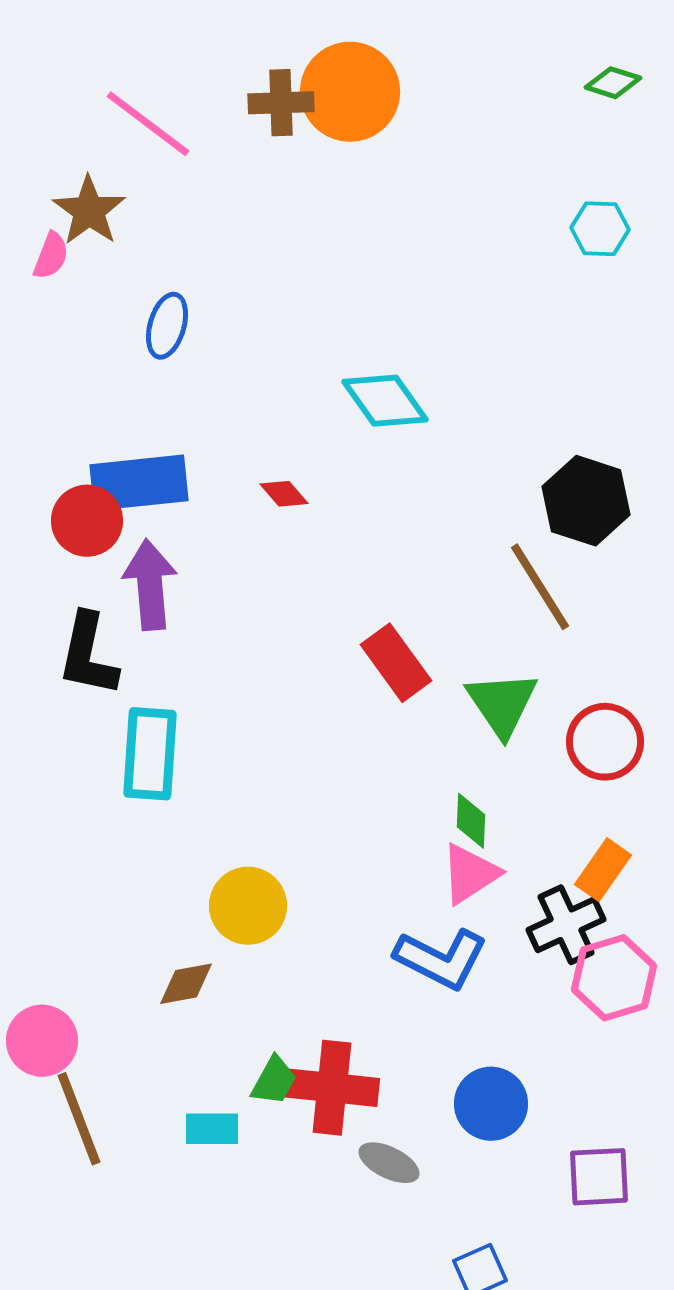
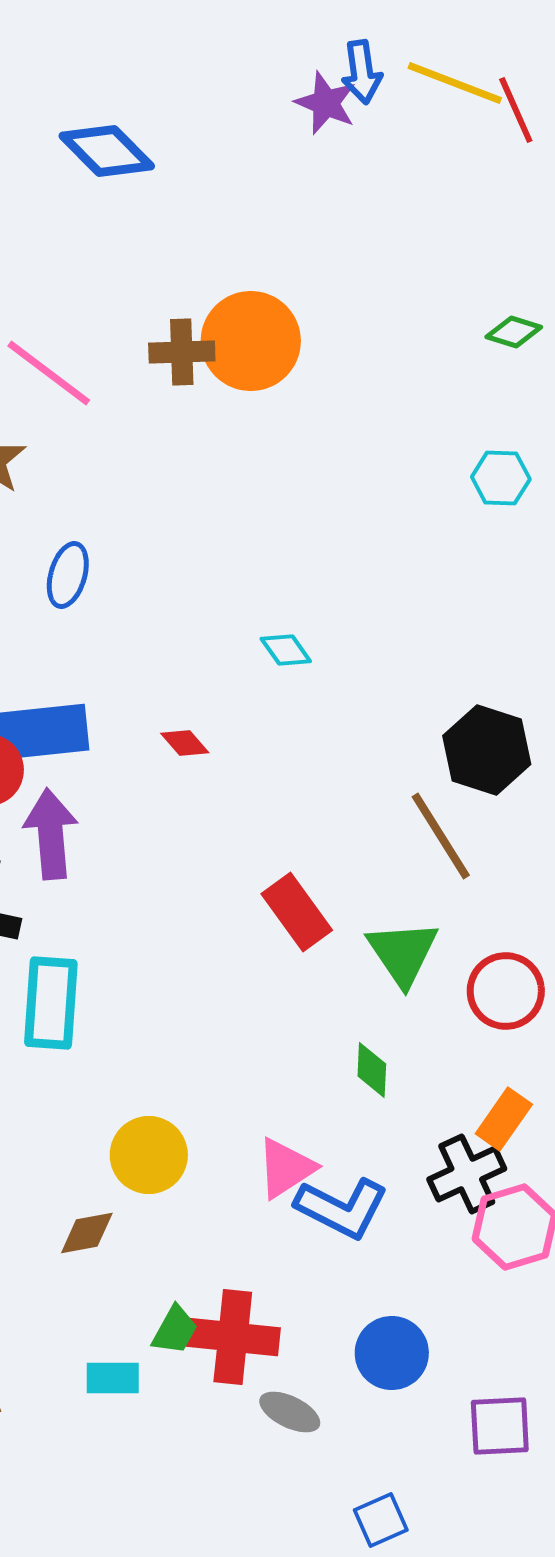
cyan diamond: (385, 401) -> (286, 650), size x0.6
pink triangle: (470, 874) -> (286, 1168), moved

